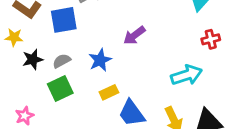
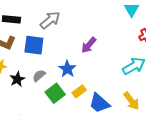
blue square: (64, 20) -> (34, 45), turned 30
green square: (60, 89) -> (55, 93), moved

